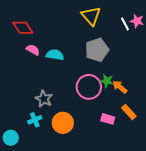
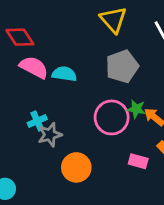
pink semicircle: (33, 50) -> (34, 67), size x1.5
gray star: (44, 99) -> (50, 135), turned 30
cyan cross: (35, 120) -> (37, 121), moved

